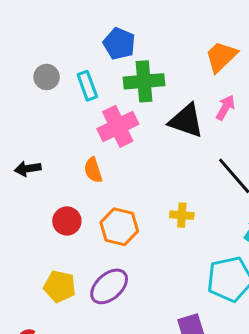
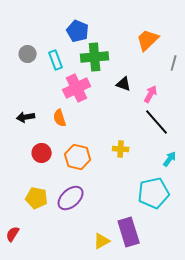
pink arrow: (225, 108) -> (151, 94), moved
black triangle: (186, 121) -> (124, 84), size x0.6
black arrow: (28, 169) -> (26, 117), moved

